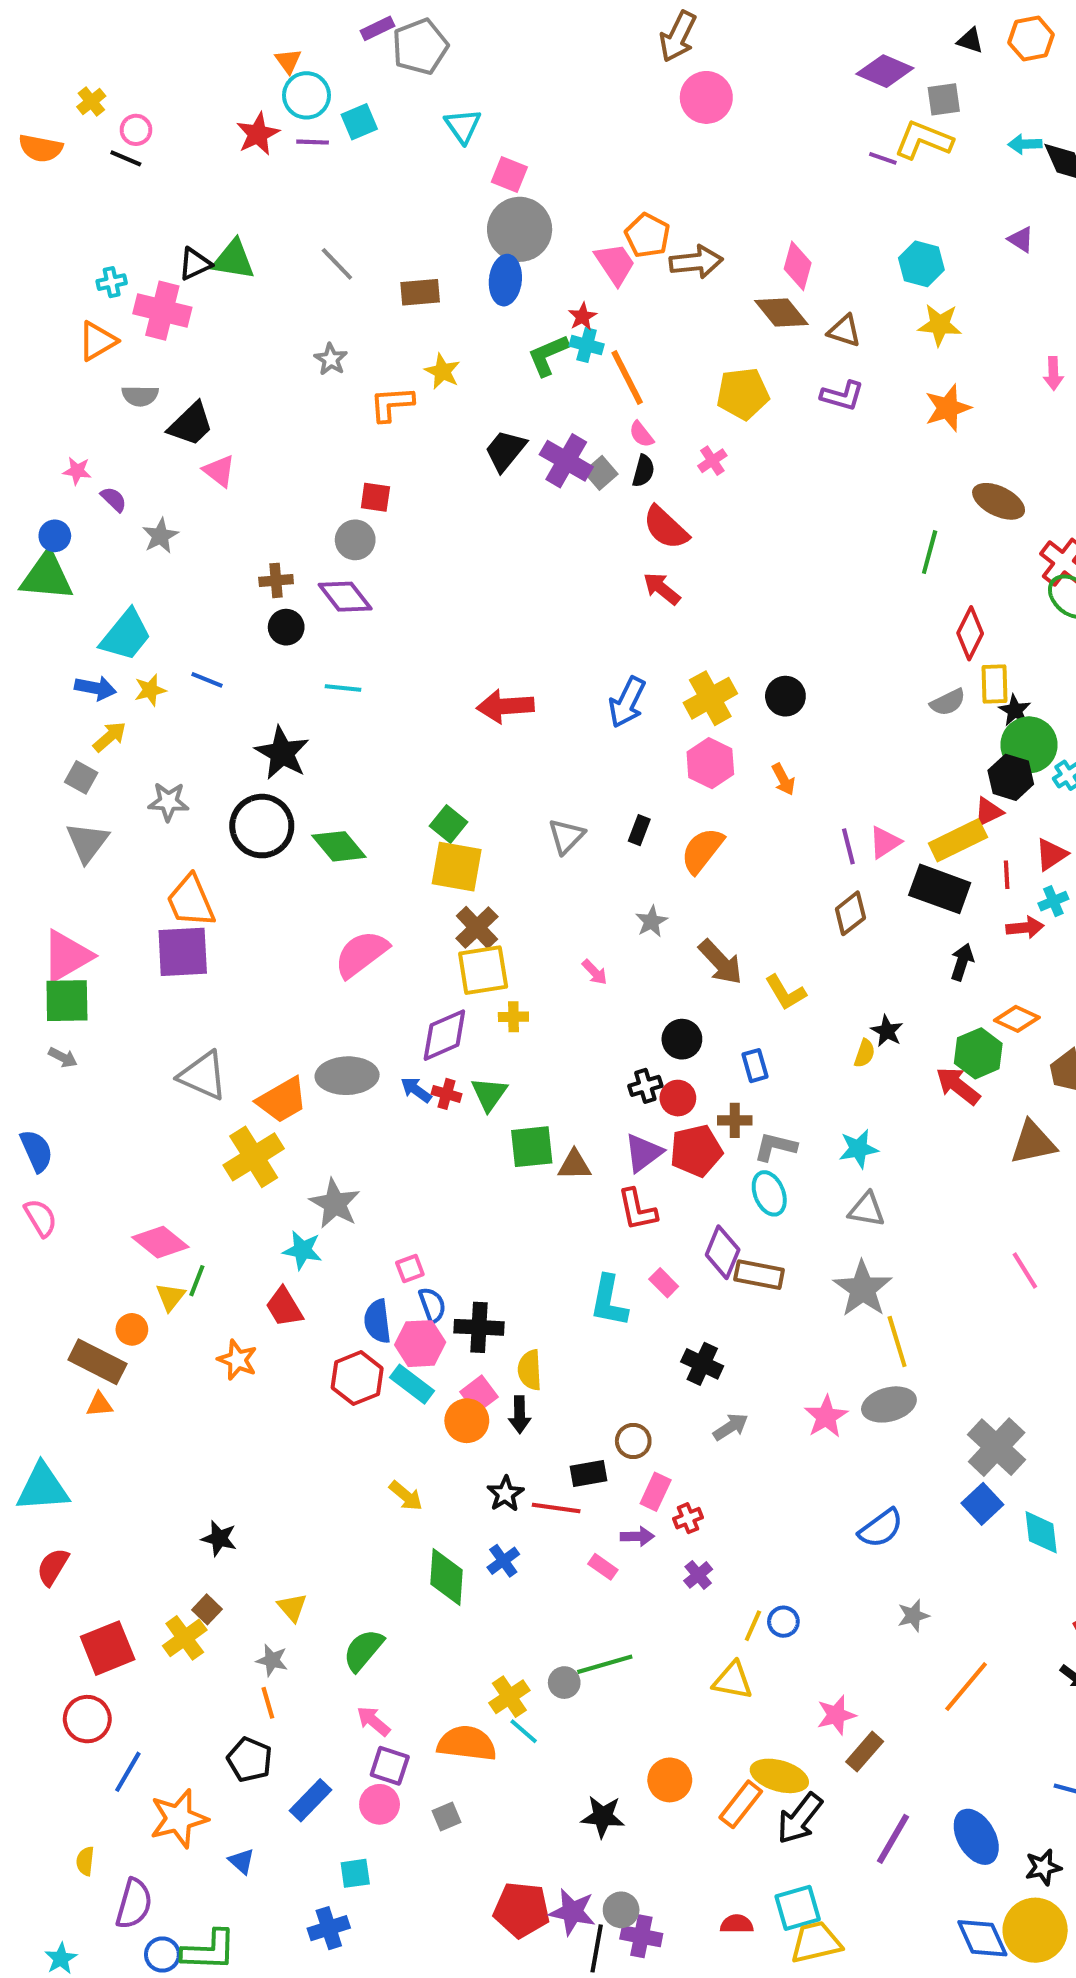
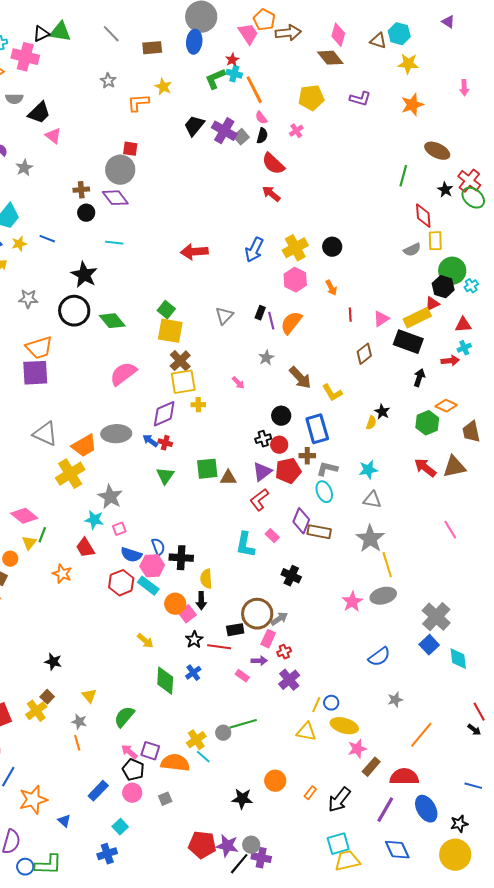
brown triangle: (844, 331) -> (378, 41), moved
gray circle: (355, 540) -> (120, 170), size x1.5
red diamond: (970, 633) -> (423, 216), turned -30
black star: (1015, 710) -> (445, 190), moved
purple line: (848, 846) -> (271, 321), moved
red triangle: (1051, 854) -> (463, 325), turned 30
red line: (1007, 875) -> (350, 315), moved
orange trapezoid: (191, 901) -> (39, 348), turned -84
blue rectangle: (755, 1066) -> (317, 429), size x1.8
red arrow: (958, 1086) -> (425, 468), moved
green triangle: (489, 1094) -> (165, 476), moved
red L-shape: (637, 1210) -> (259, 500), turned 65
pink square: (410, 1268) -> (119, 529), moved
blue semicircle: (377, 1321) -> (131, 555), turned -65
pink square: (479, 1394) -> (187, 614), moved
gray arrow: (731, 1427) -> (279, 619), moved
brown circle: (633, 1441) -> (257, 614), size x1.8
purple cross: (698, 1575) -> (289, 680), size x1.5
black pentagon: (250, 1760) -> (133, 770), moved
purple square: (390, 1766) -> (150, 751), moved
yellow ellipse: (779, 1776) -> (344, 726), moved
orange rectangle: (741, 1804) -> (310, 793), size x0.6
cyan square: (355, 1873) -> (120, 827), turned -35
red semicircle: (737, 1924) -> (404, 777), moved, size x1.8
blue diamond: (982, 1938) -> (397, 850), moved
black line: (597, 1948) -> (239, 864), turned 30

